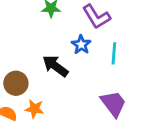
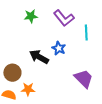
blue star: (81, 45) -> (59, 48), moved
cyan line: (114, 53) -> (86, 32), moved

